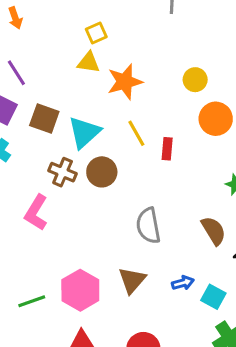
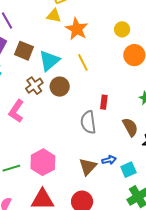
orange star: (125, 82) -> (77, 29), turned -30
red rectangle: (167, 149) -> (104, 102), moved
brown cross: (63, 172) -> (34, 86), turned 30
brown triangle: (132, 280) -> (88, 167), moved
cyan square: (213, 297) -> (128, 170), turned 35

